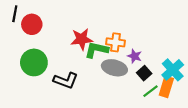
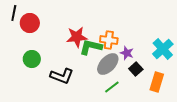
green circle: (34, 62) -> (32, 59), size x0.7
gray ellipse: (114, 68) -> (108, 64), turned -60
cyan cross: (173, 70) -> (163, 49), moved
green line: (150, 91) -> (112, 87), moved

